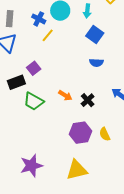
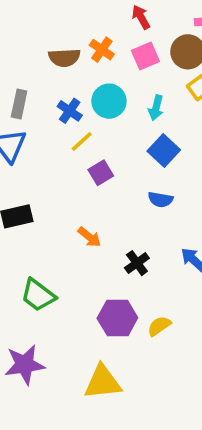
purple square: (34, 68) -> (101, 173), moved
orange arrow: (65, 95) -> (89, 237), moved
green trapezoid: (34, 101) -> (38, 295), moved
yellow semicircle: (105, 134) -> (159, 326), turned 72

